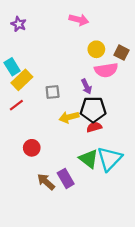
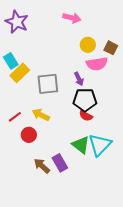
purple star: (19, 24) -> (17, 22), size x1.6
gray square: (53, 92) -> (48, 84), size x1.6
red line: (16, 105) -> (15, 117), moved
yellow arrow: (69, 117) -> (41, 115), moved, turned 42
red semicircle: (94, 127) -> (86, 116), turned -136

